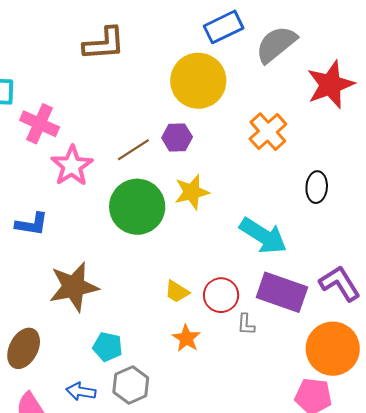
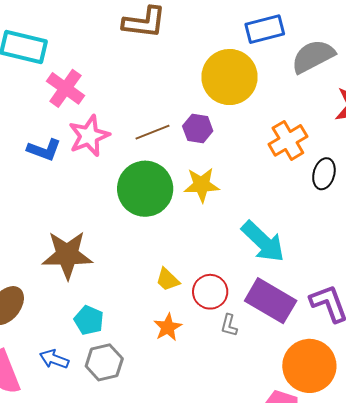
black ellipse: (317, 187) -> (324, 174), moved
blue L-shape: (32, 224) -> (44, 150), moved

